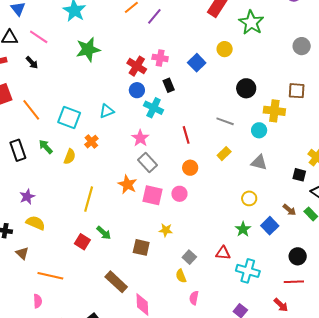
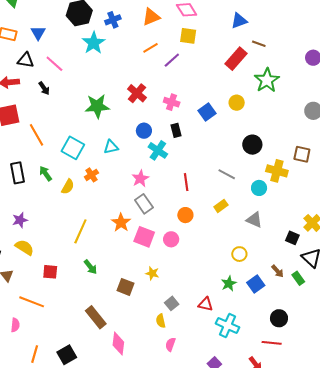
green star: (88, 49) -> (97, 106), moved
red cross: (137, 66) -> (137, 93), moved
red square: (82, 242) -> (50, 272), moved, turned -35

